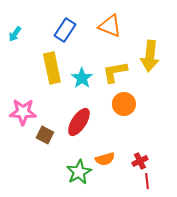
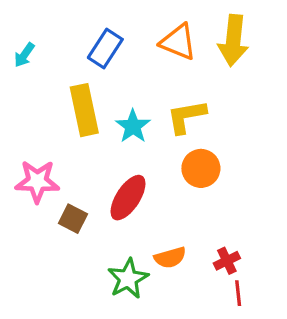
yellow arrow: (150, 56) -> (233, 40), moved

